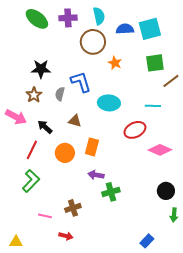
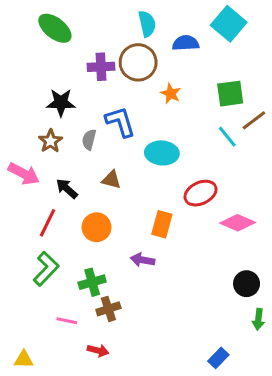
purple cross: (68, 18) -> (101, 67), moved
cyan square: (150, 29) -> (229, 24), moved, turned -35
cyan line: (153, 106) -> (227, 137), moved, turned 49
orange rectangle: (92, 147) -> (162, 224), moved
green cross: (111, 192) -> (92, 282), moved

